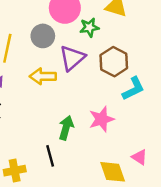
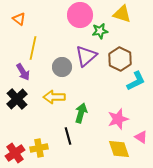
gray circle: (43, 36) -> (62, 67), moved
yellow arrow: (43, 76) -> (54, 97), moved
pink star: (102, 119) -> (118, 119), moved

